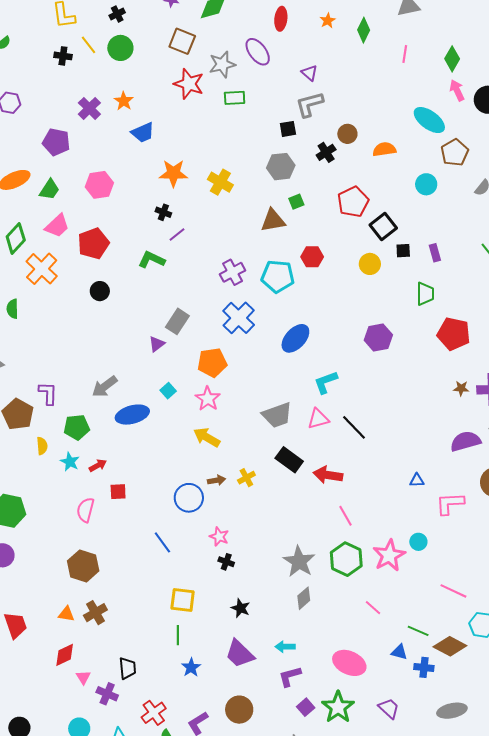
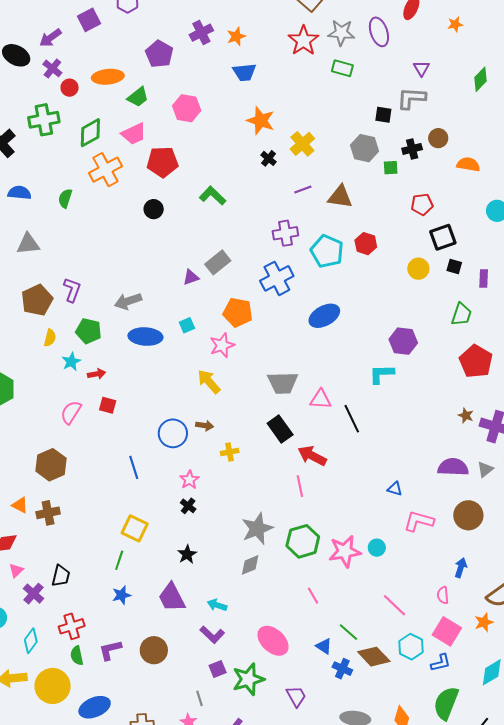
green diamond: (364, 30) -> (481, 79), moved
green square: (296, 202) -> (391, 168), moved
red pentagon: (353, 202) -> (422, 204), size x0.7
black cross: (163, 212) -> (269, 158), moved
purple line: (177, 234) -> (303, 189), moved
cyan L-shape: (326, 382) -> (382, 374), moved
yellow cross: (246, 478) -> (230, 452), moved
pink line: (346, 516) -> (300, 486), moved
purple L-shape: (290, 676) -> (212, 635), turned -140

